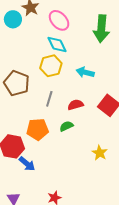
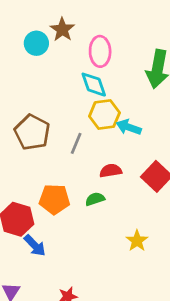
pink ellipse: (59, 20) -> (100, 51), turned 35
yellow hexagon: (51, 66) -> (104, 115), moved
gray line: (49, 99) -> (76, 143), moved

